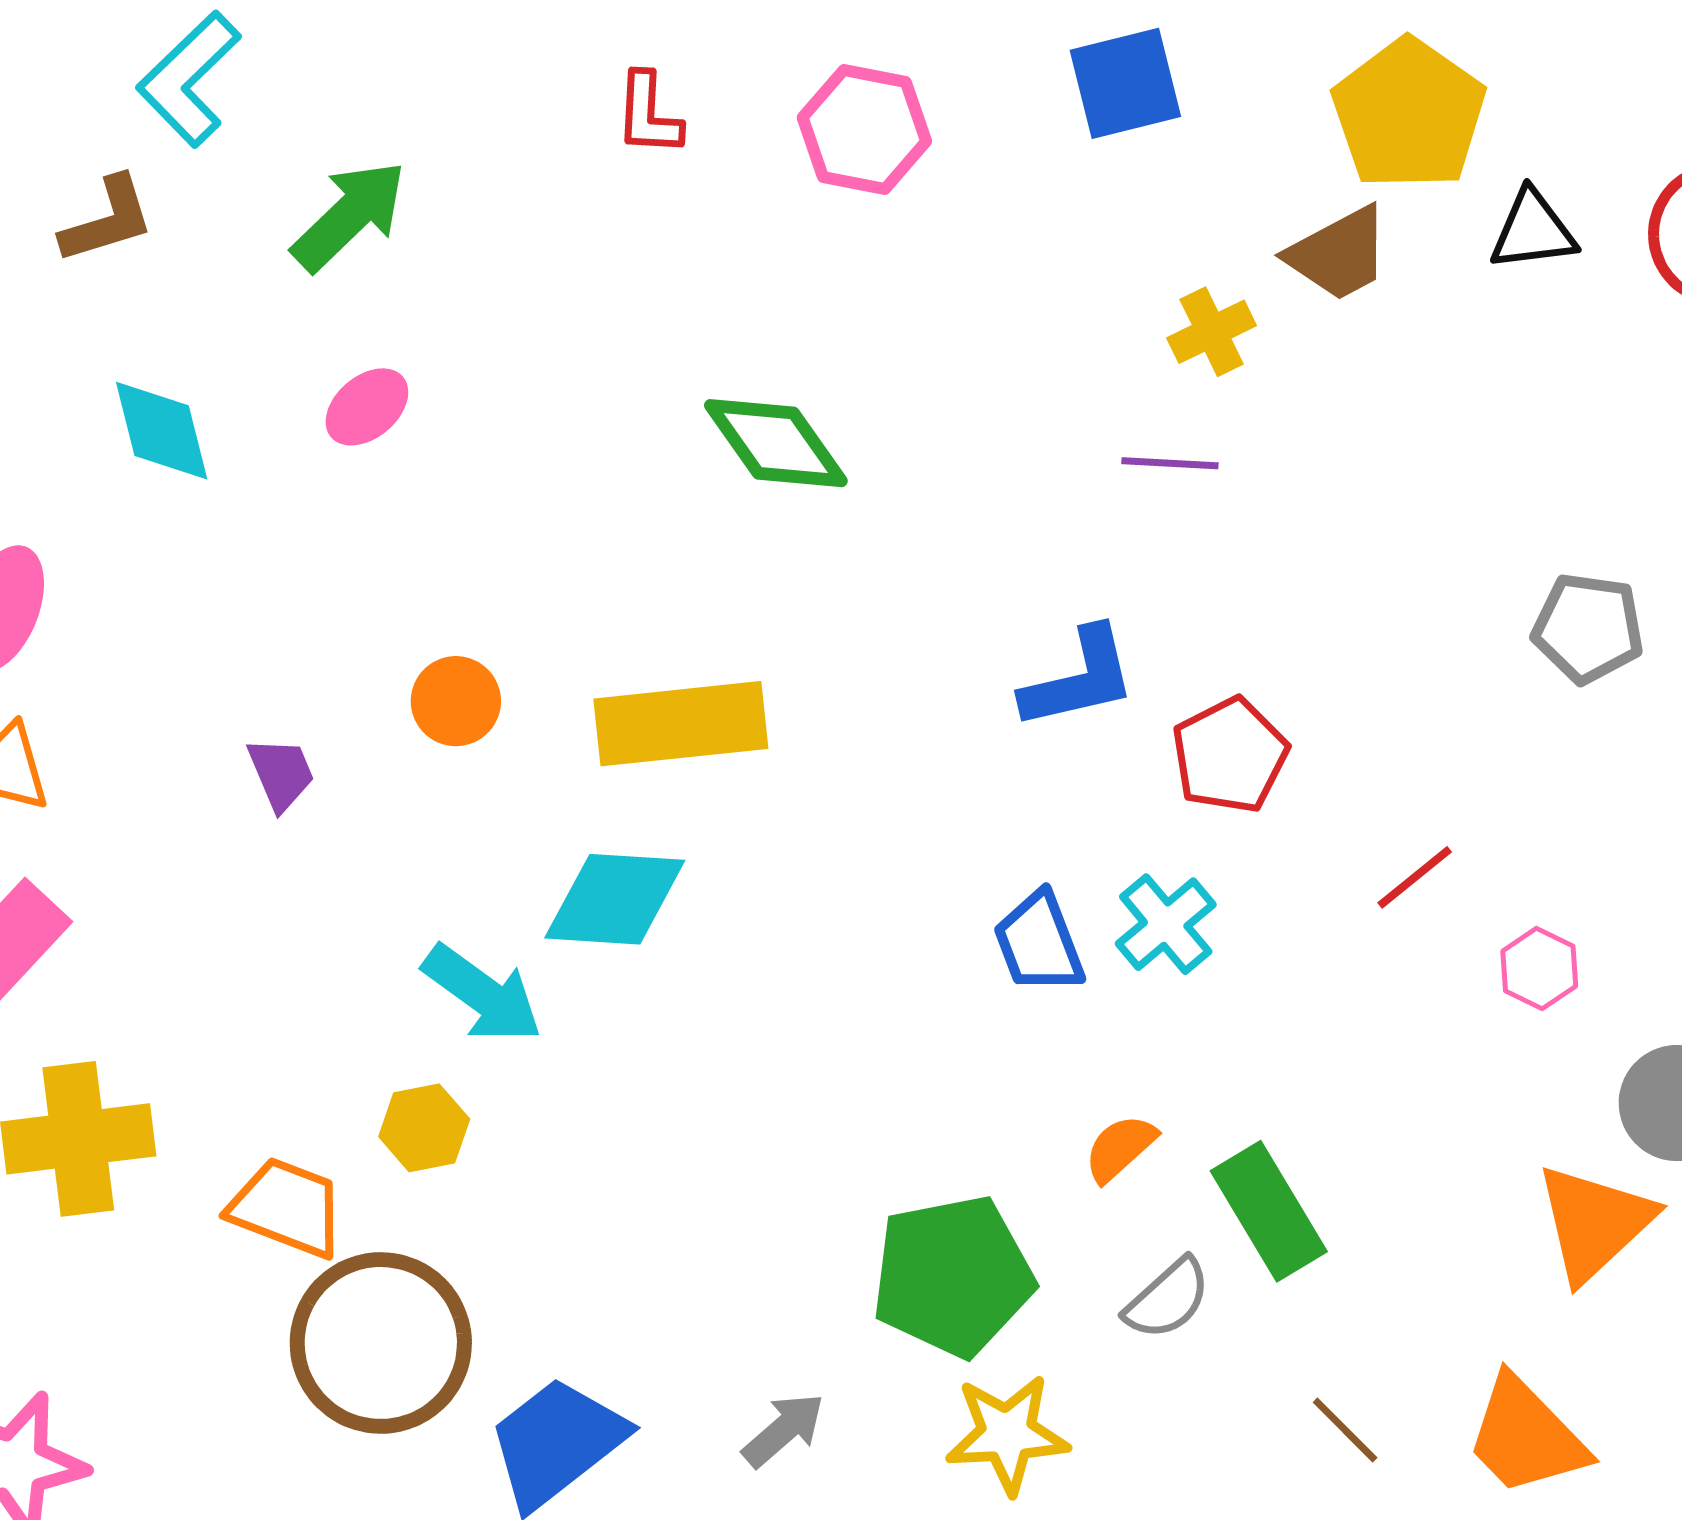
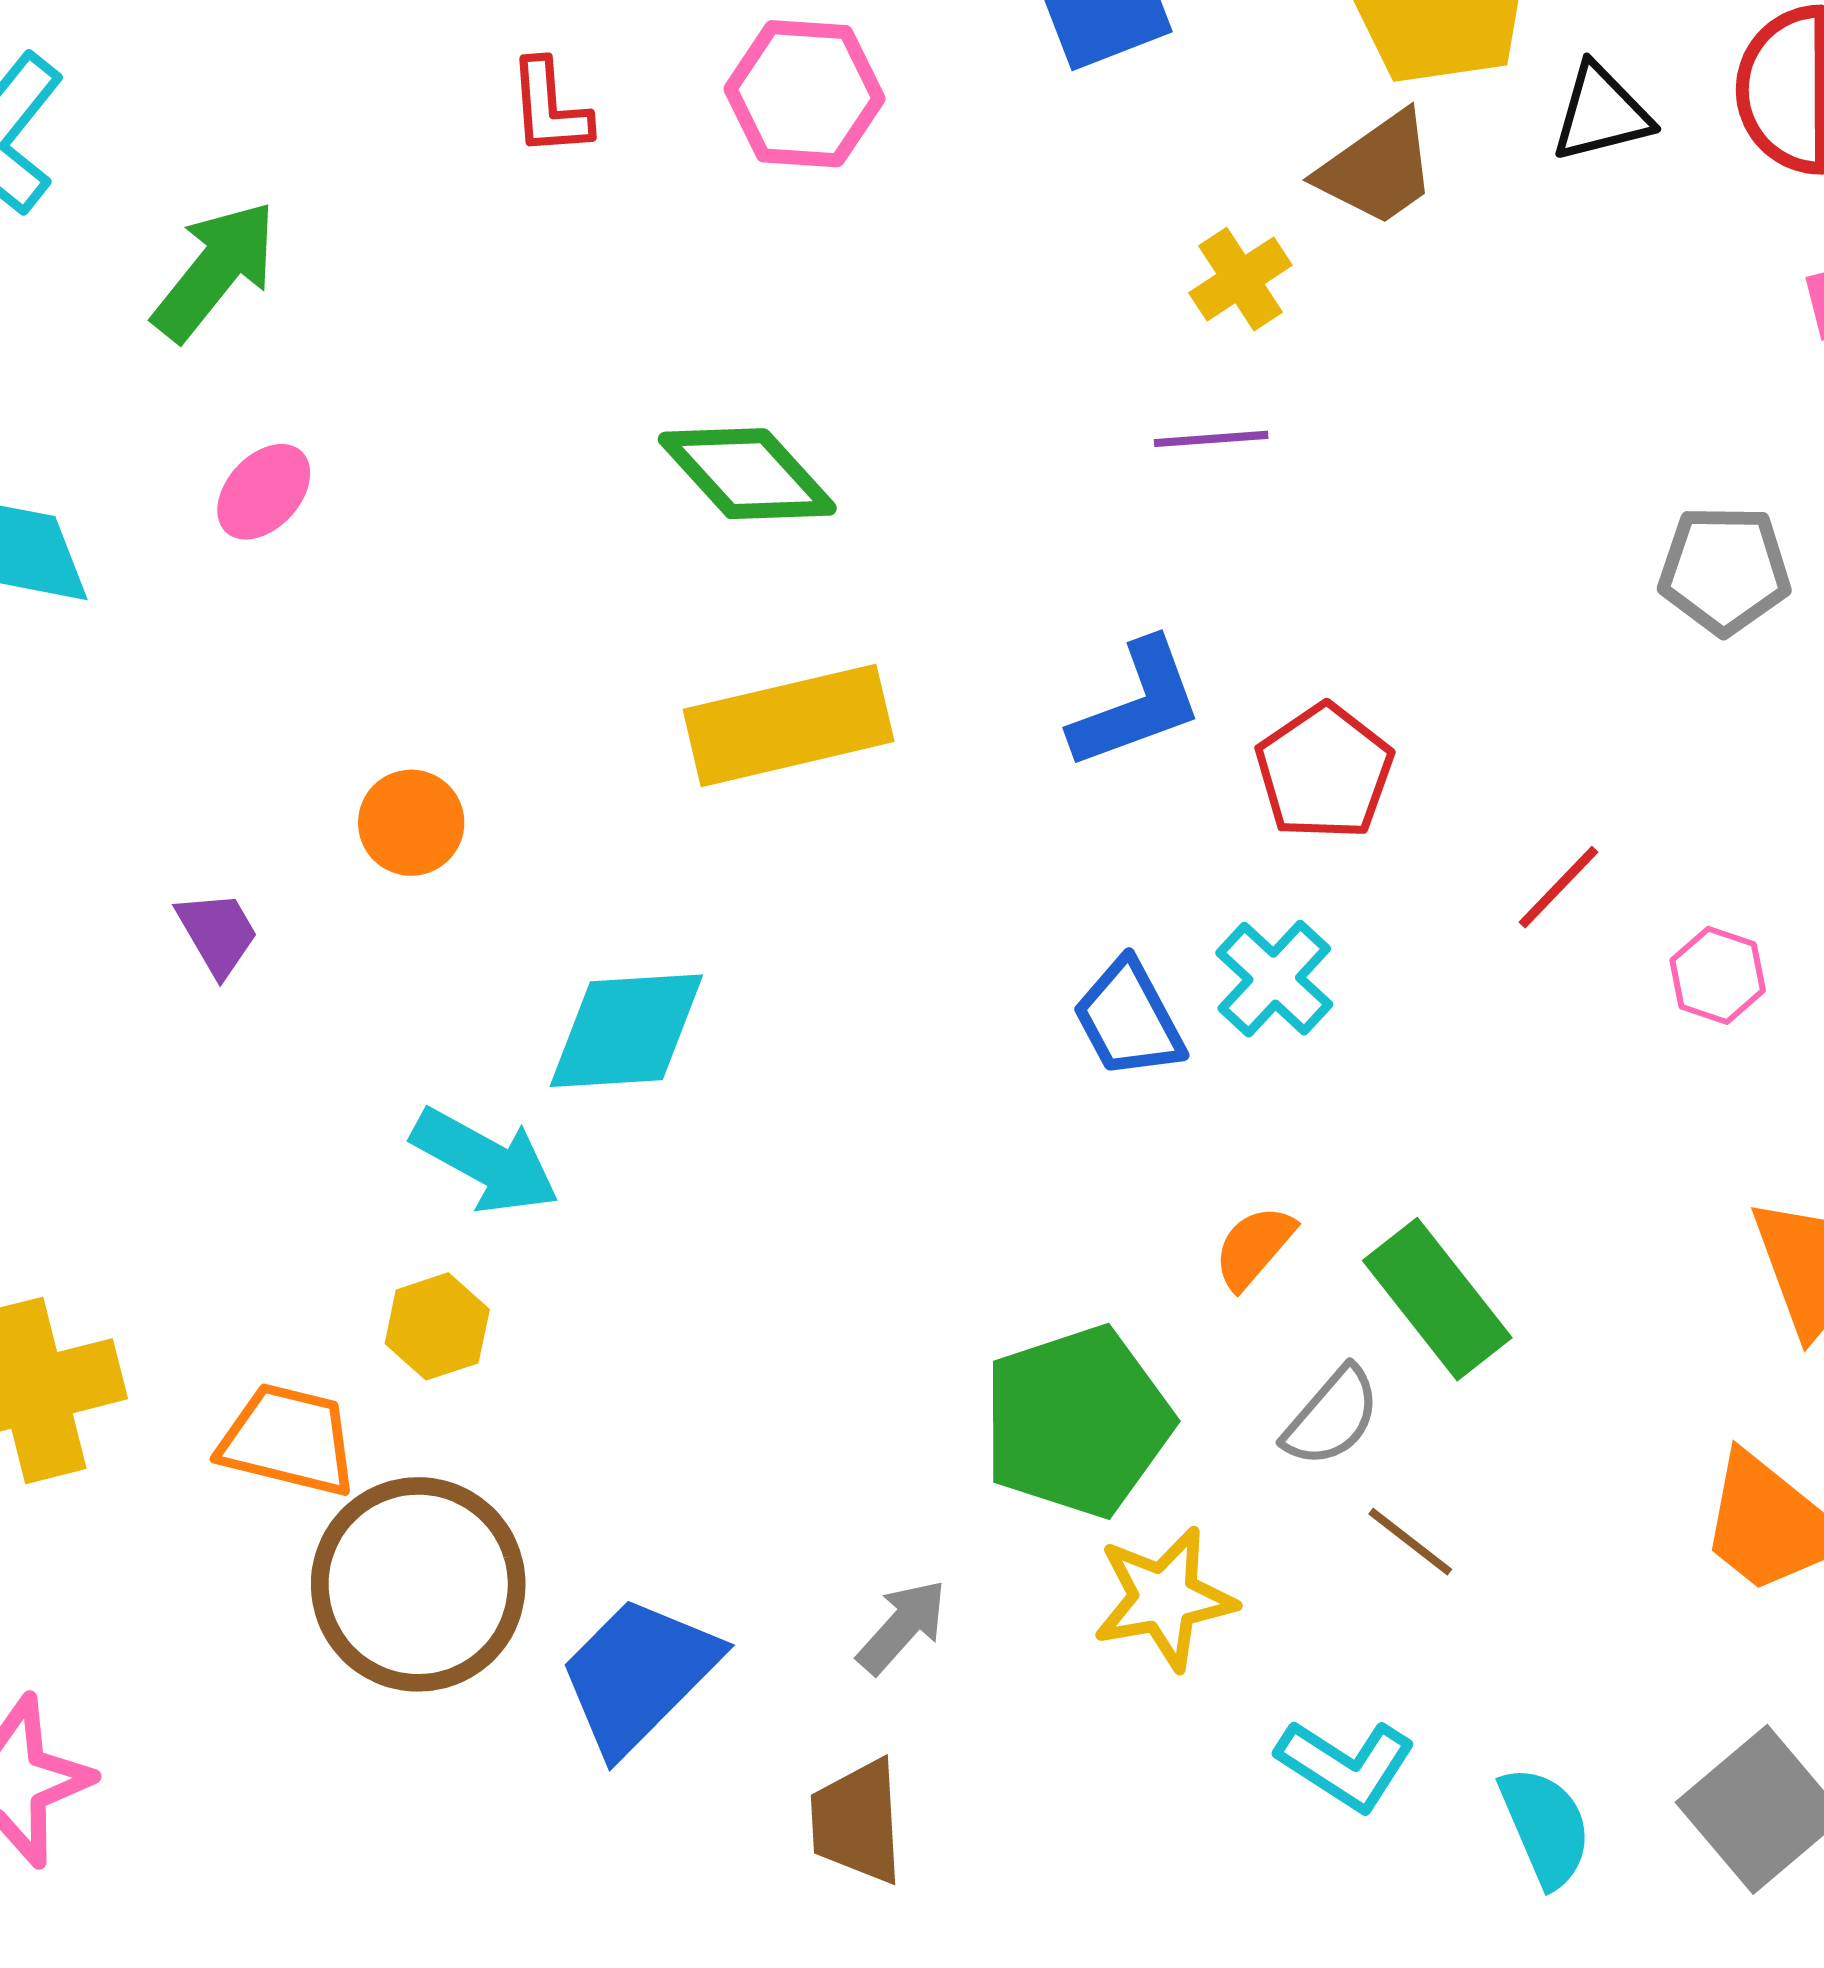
yellow rectangle: (681, 724) -> (789, 725), moved
brown line: (1345, 1430) -> (1410, 1542), moved

